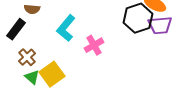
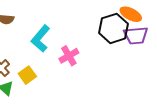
yellow square: (52, 74) -> (27, 75), moved, size x0.7

